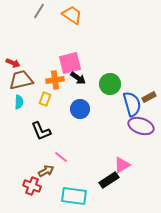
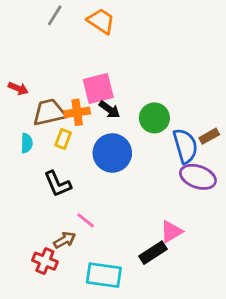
brown trapezoid: (21, 80) -> (49, 112), moved
blue circle: (80, 109) -> (112, 153), size x1.4

